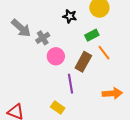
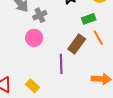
pink circle: (56, 56) -> (34, 38), moved
yellow rectangle: (58, 108) -> (32, 86), moved

